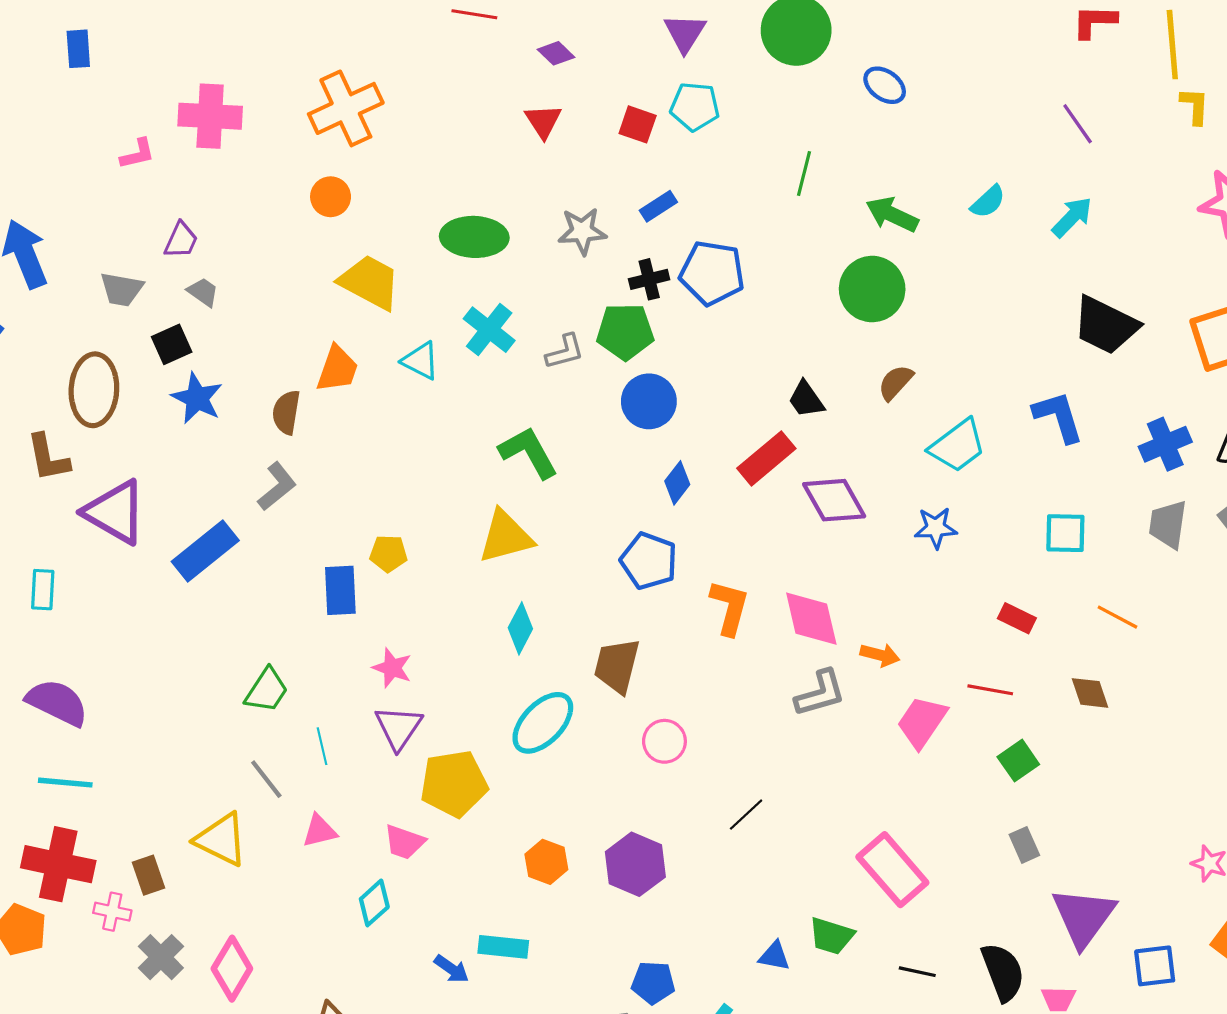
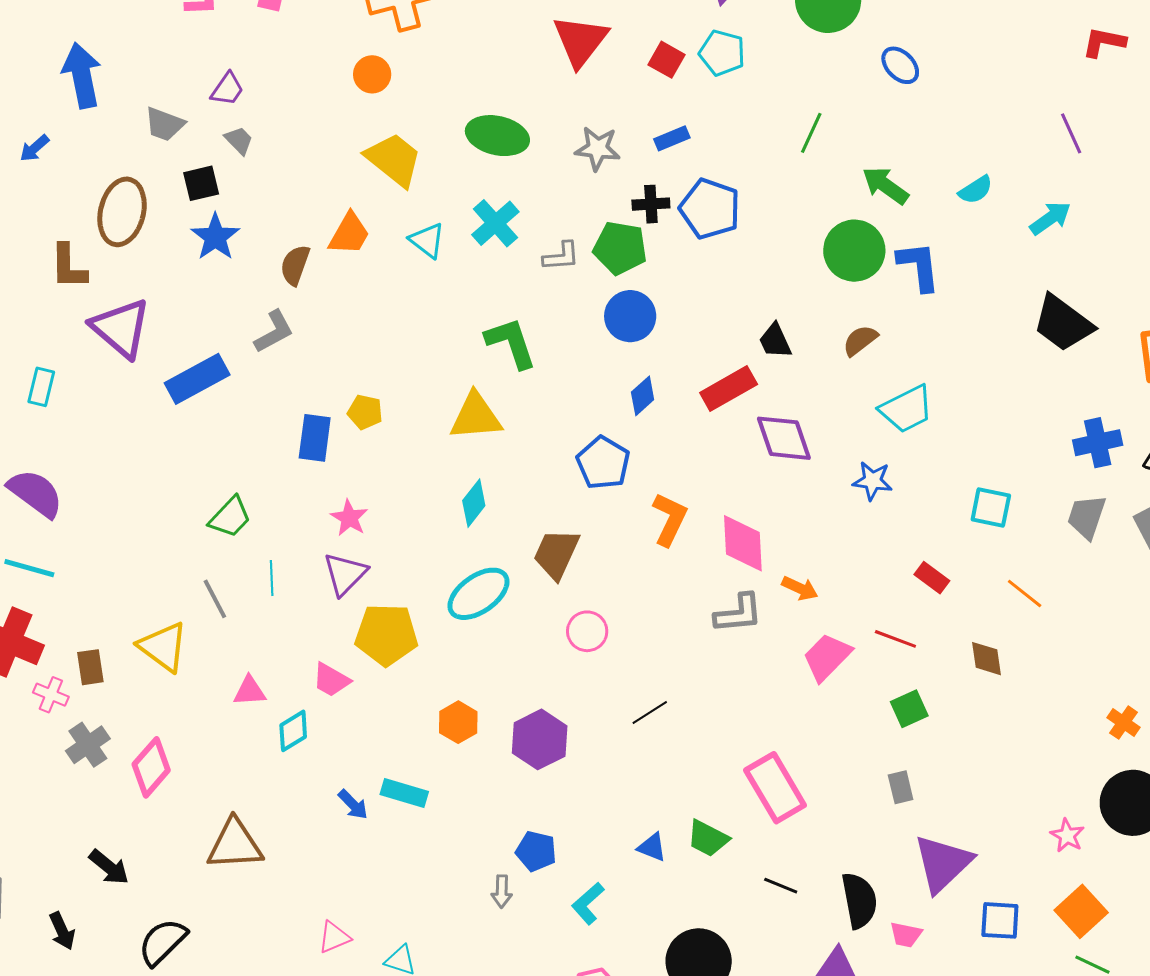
red triangle: (543, 121) -> (580, 41), size x1.6
blue L-shape: (1058, 417) -> (919, 266), moved
pink triangle: (319, 831) -> (250, 691), moved

